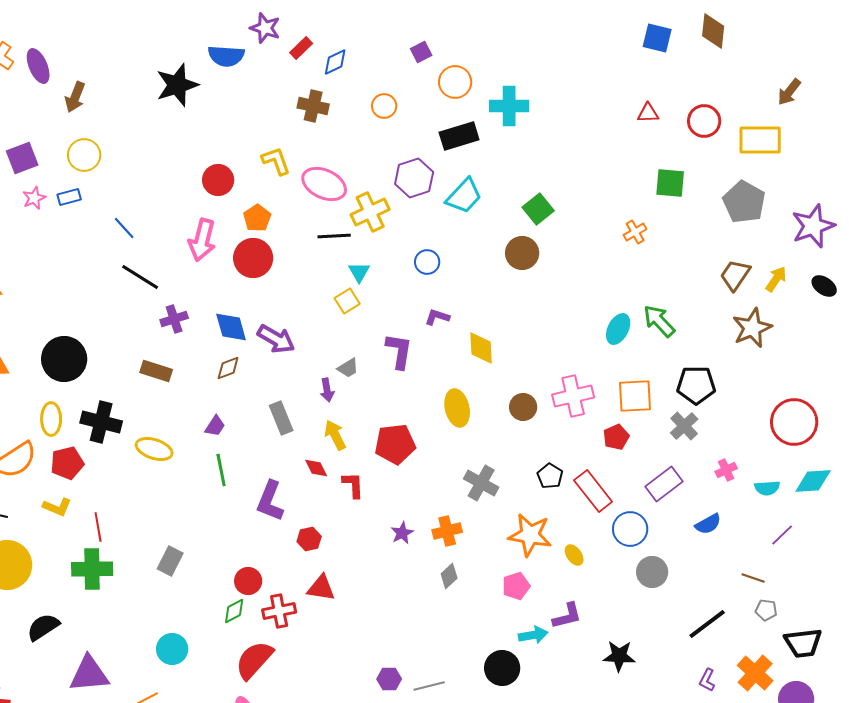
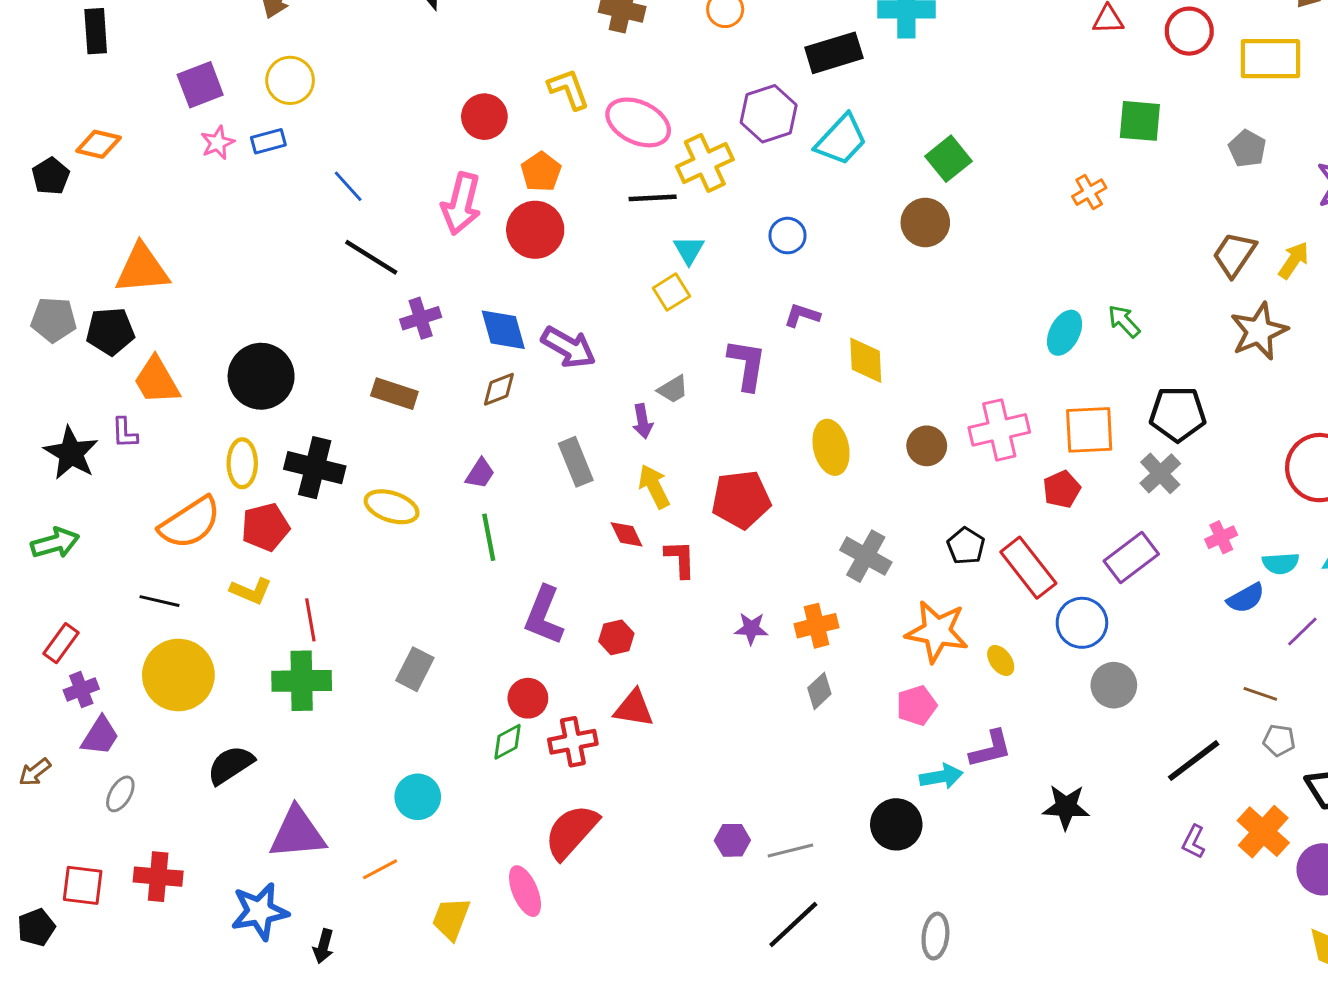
gray pentagon: (744, 202) -> (1247, 149), size x0.6
green arrow: (659, 321) -> (1124, 321), size x0.7
purple L-shape: (270, 501) -> (544, 616), moved
blue semicircle: (708, 524) -> (1246, 598), moved
purple star: (402, 533) -> (751, 629), turned 30
red semicircle: (254, 660) -> (571, 832), moved

